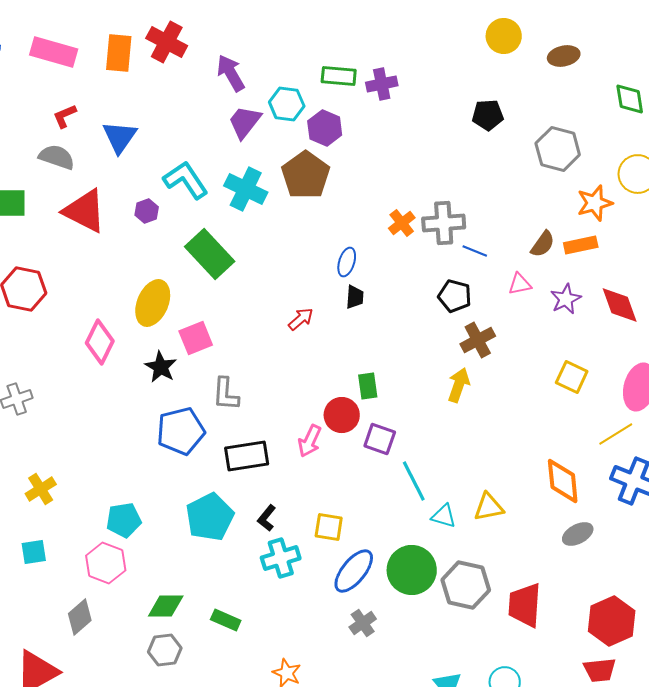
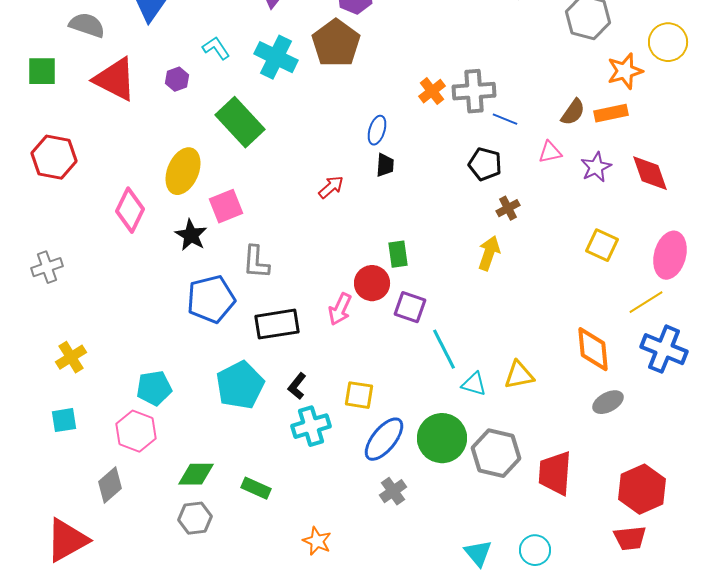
cyan L-shape: (186, 180) -> (216, 48), size x0.6
brown cross: (478, 340) -> (508, 208), size x0.7

